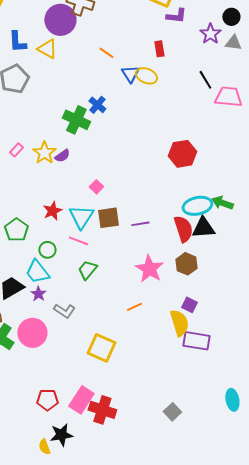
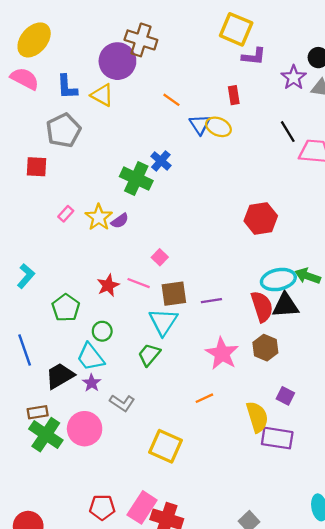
cyan triangle: (81, 217) -> (163, 322), moved
pink line: (78, 241) -> (139, 283), moved
purple square: (189, 305) -> (285, 396), moved

